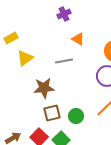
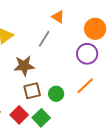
gray line: (64, 61) -> (44, 39), turned -48

